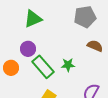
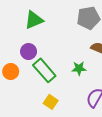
green star: (68, 65) -> (79, 68), moved

